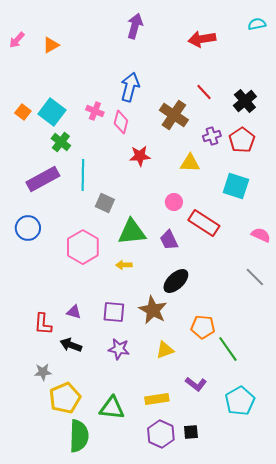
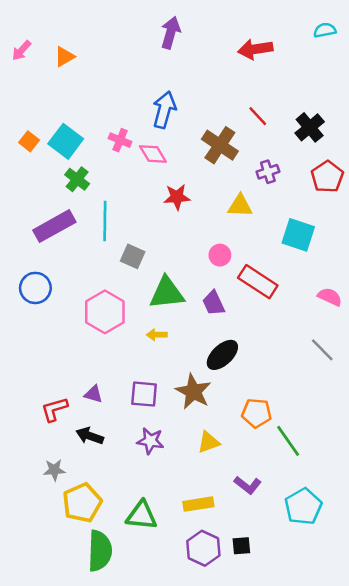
pink diamond: (121, 122) -> (153, 154), turned -45
red pentagon: (242, 140) -> (327, 177), moved
red L-shape: (43, 324) -> (54, 409), turned 70

